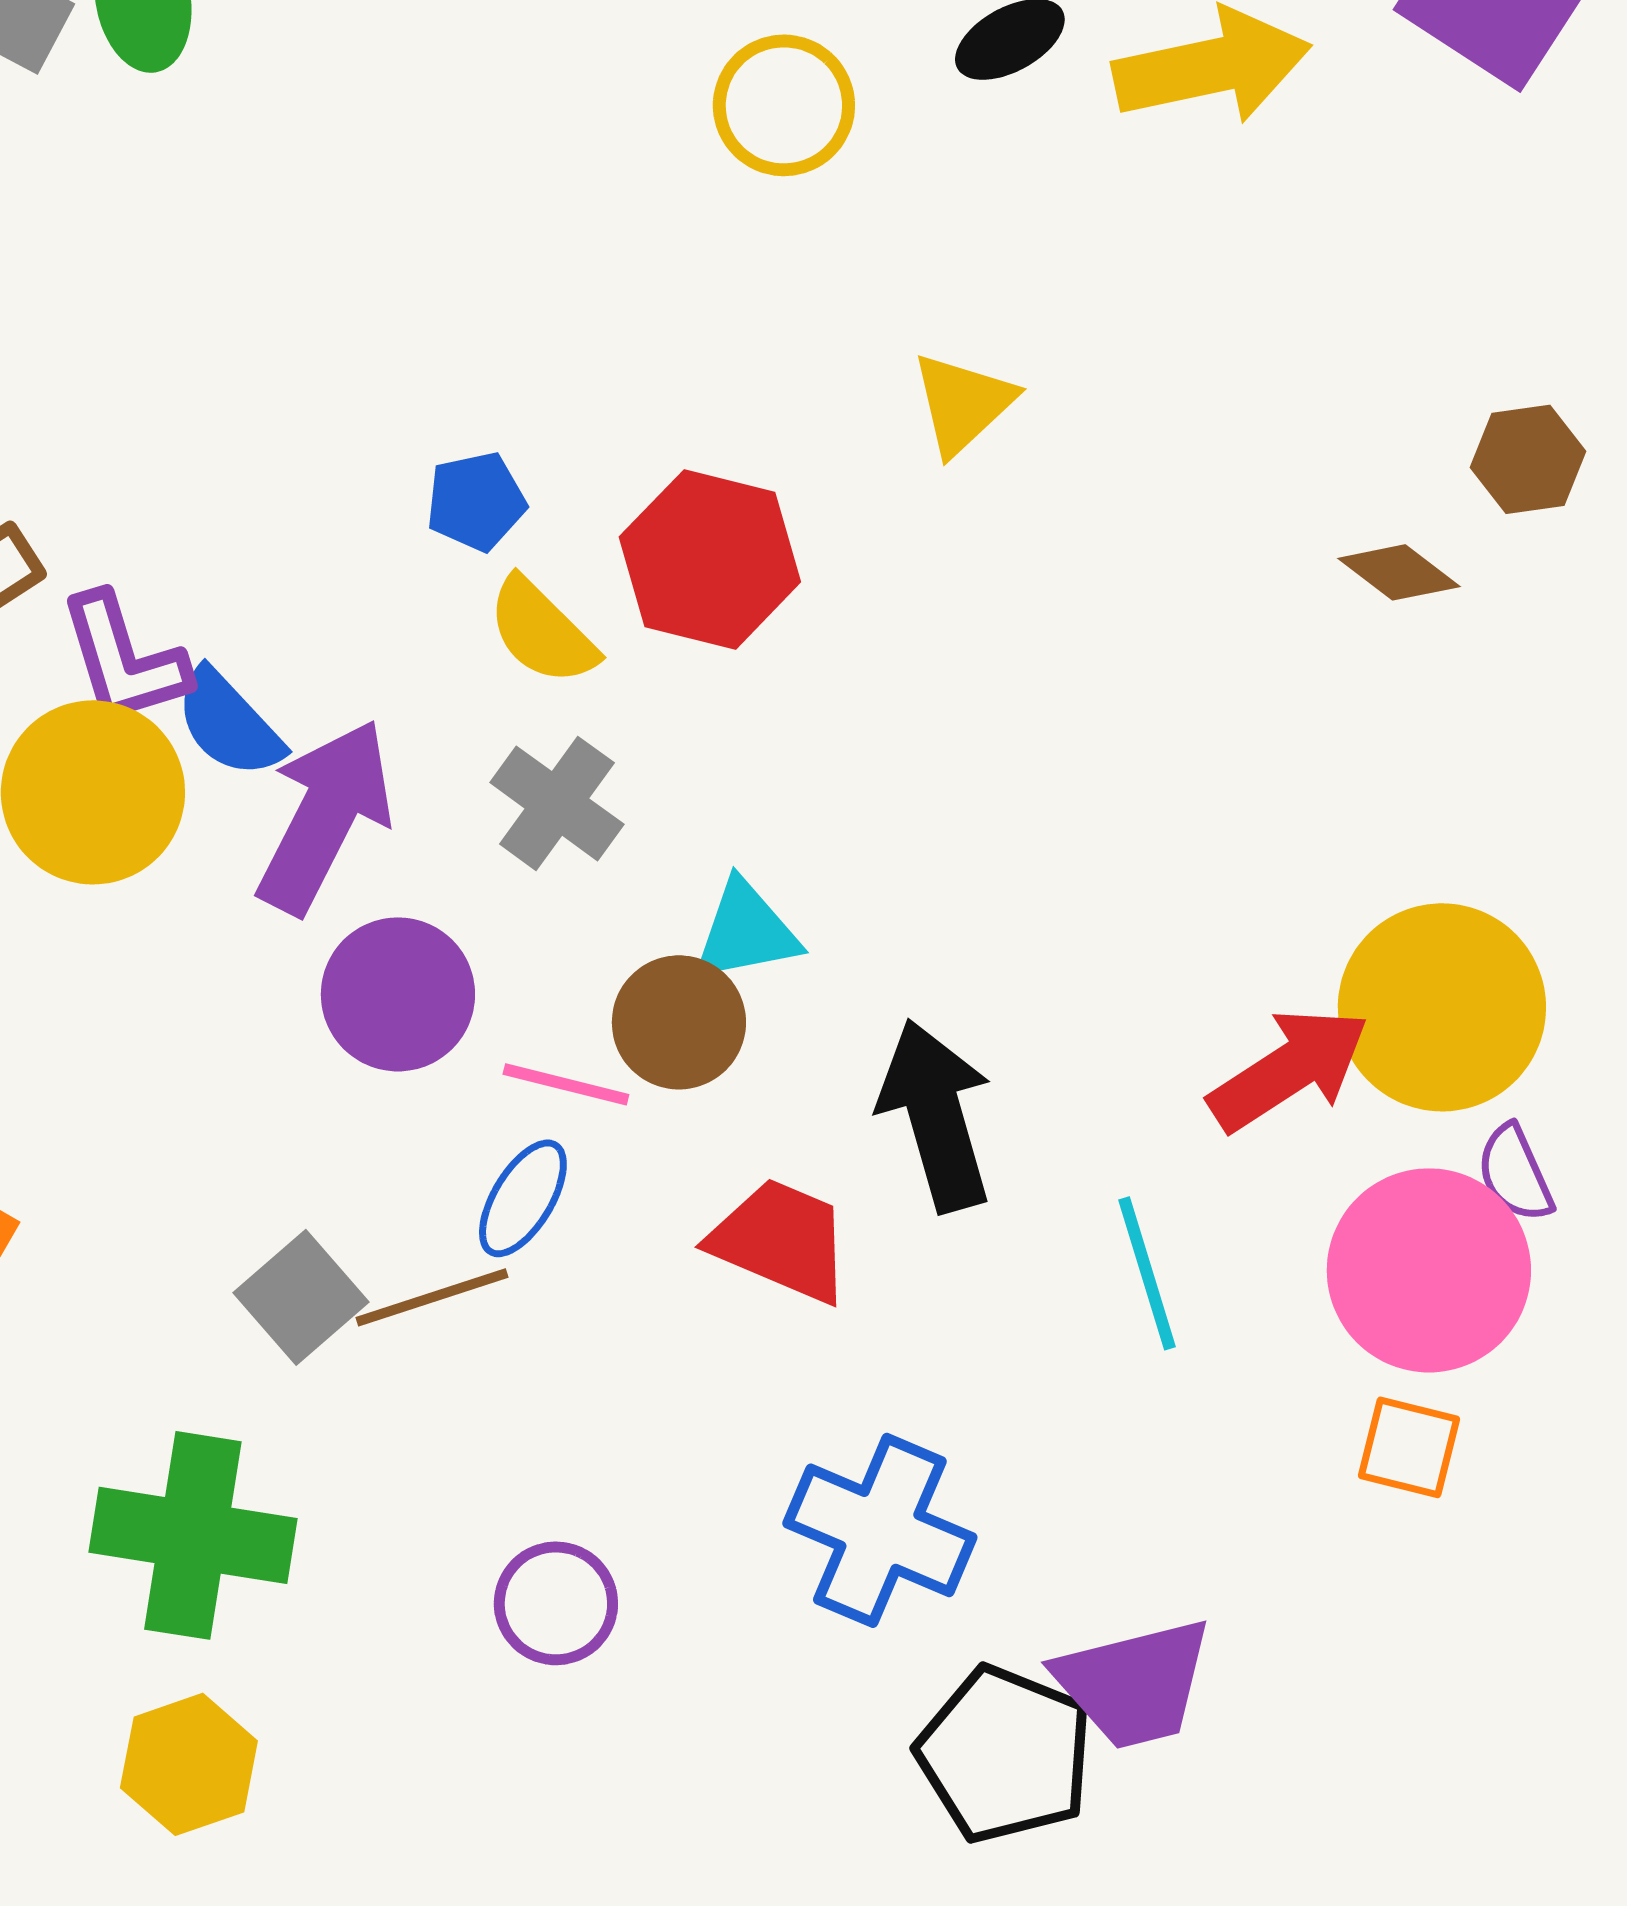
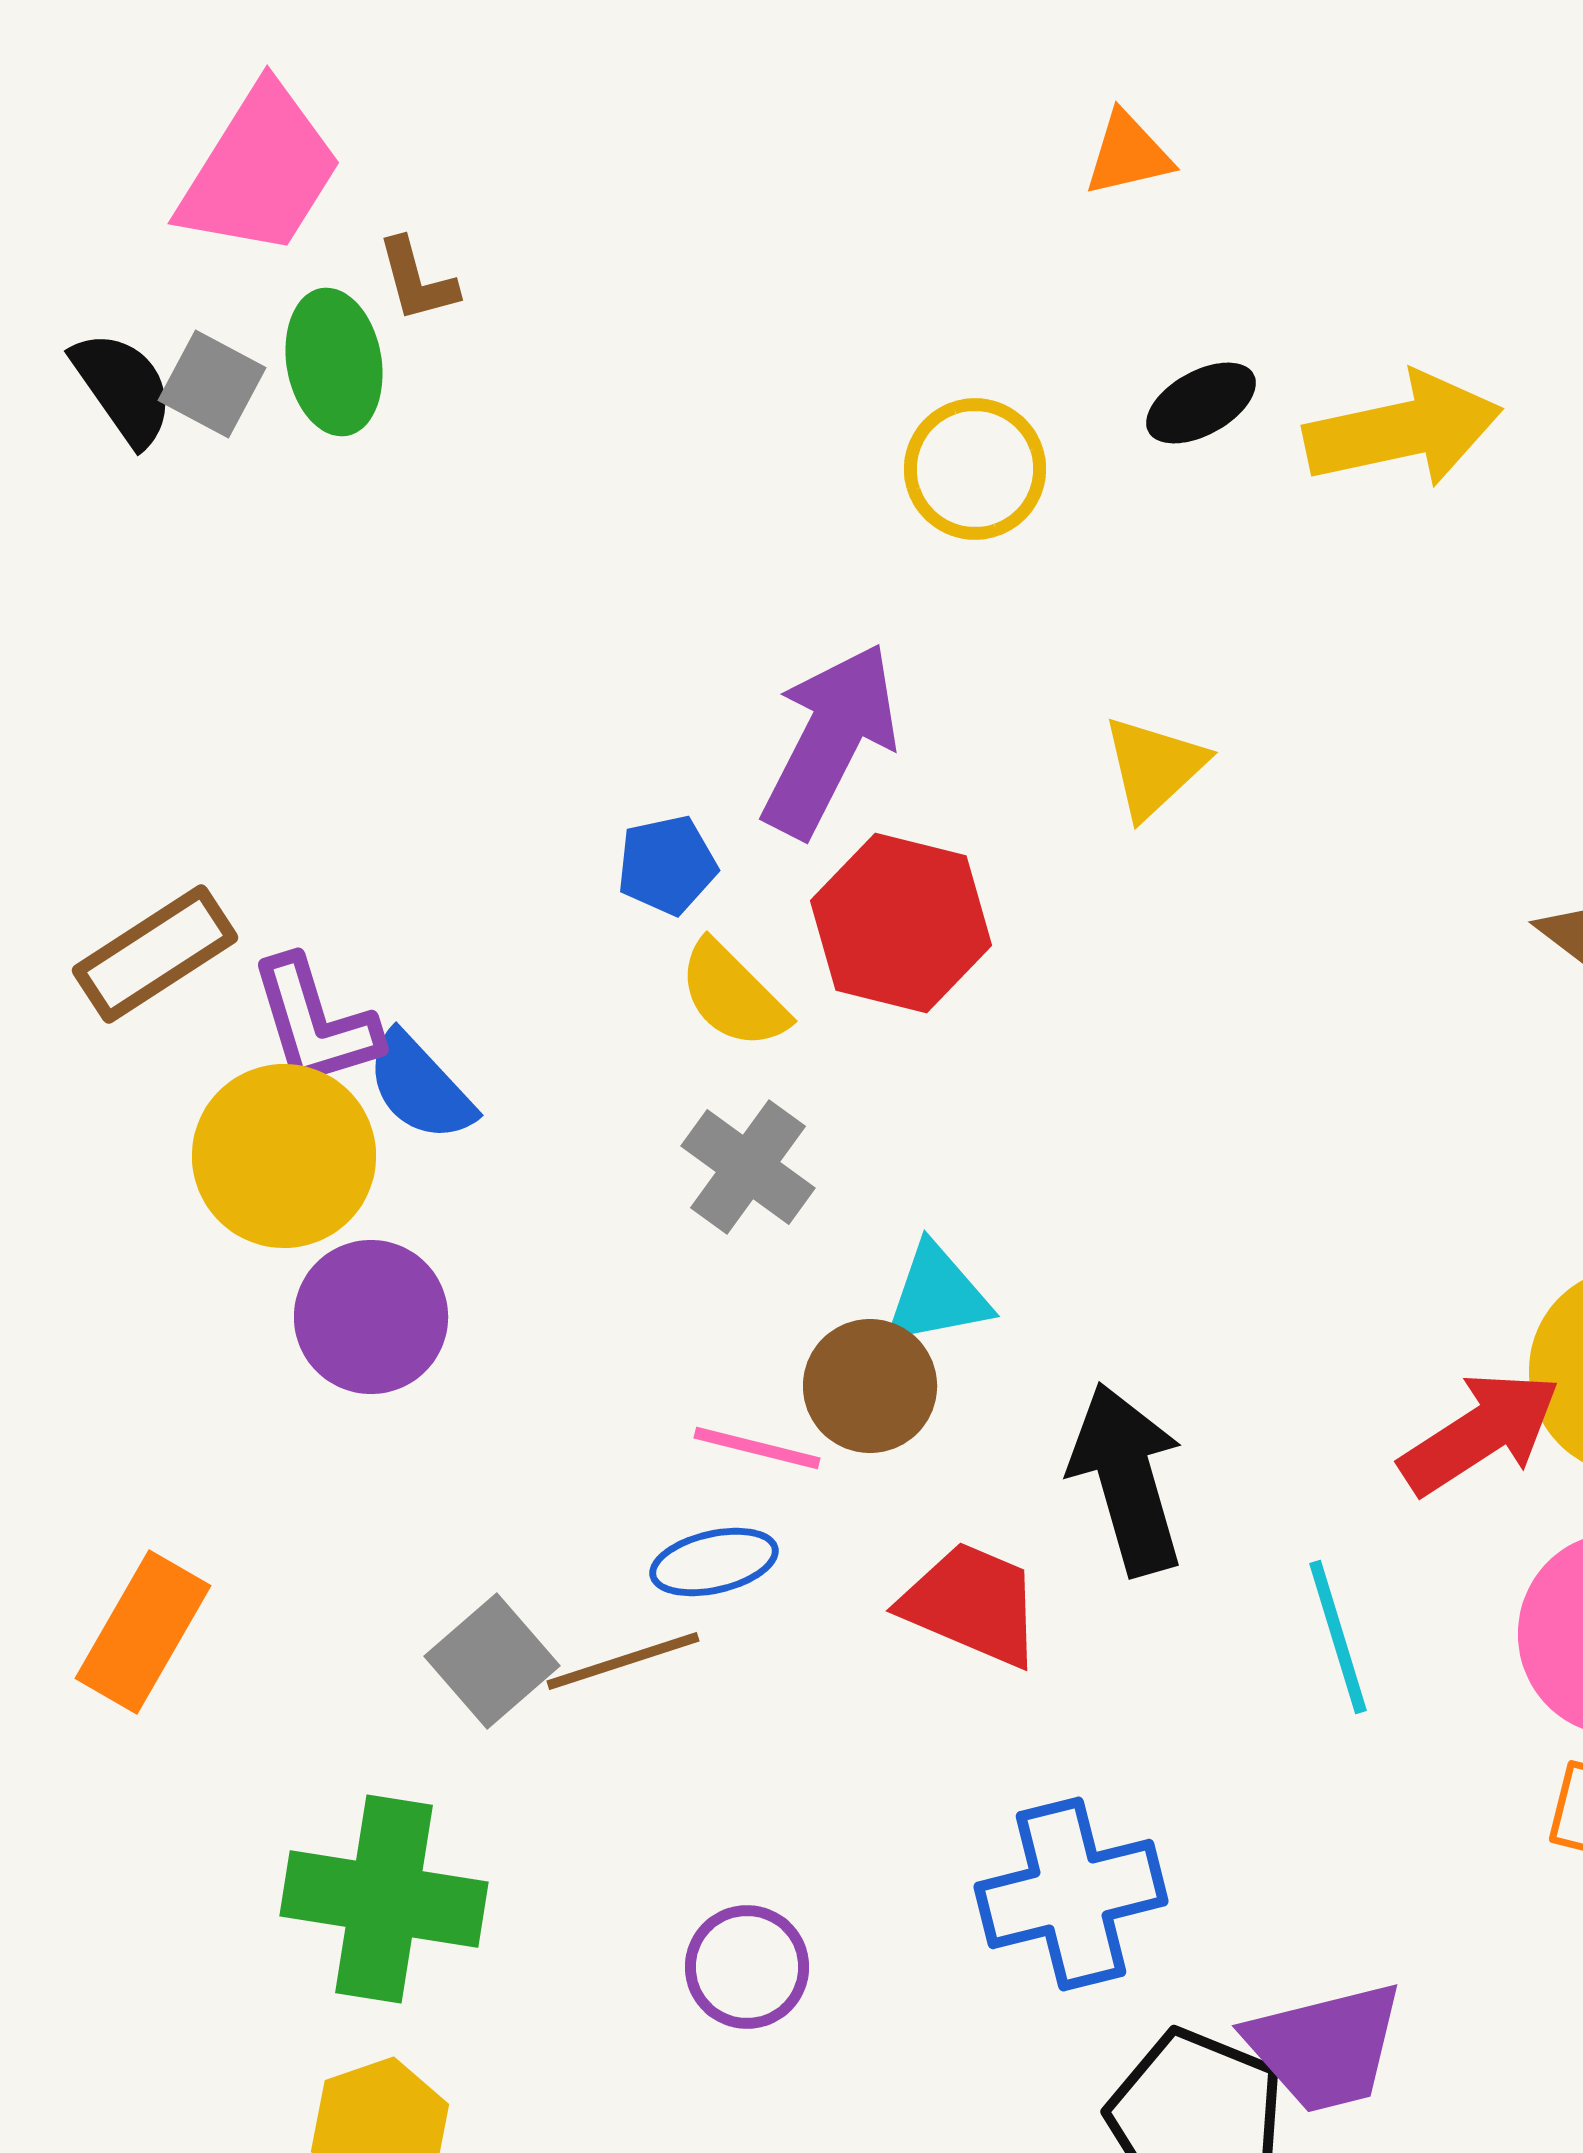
purple arrow: (325, 816) -> (830, 740), moved
purple circle: (398, 994) -> (371, 1317), moved
blue ellipse: (523, 1198) -> (714, 1562), turned 46
blue cross: (880, 1530) -> (1071, 1894), turned -37

